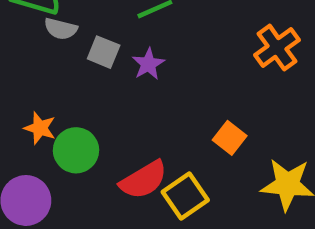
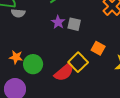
gray square: (104, 52) -> (74, 24), moved
yellow square: (185, 196) -> (78, 62), moved

